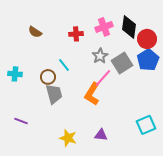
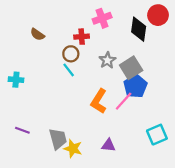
pink cross: (104, 27) -> (102, 18), moved
red circle: (147, 39) -> (158, 15), moved
blue pentagon: (148, 60) -> (135, 86), moved
brown circle: (48, 77) -> (71, 54), moved
pink line: (103, 78) -> (124, 101), moved
gray trapezoid: (54, 94) -> (58, 139), moved

